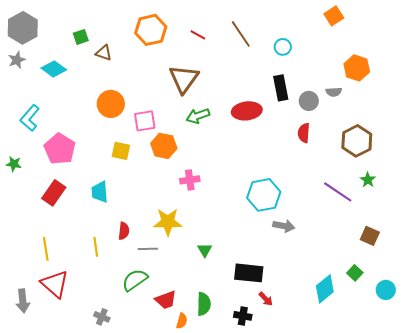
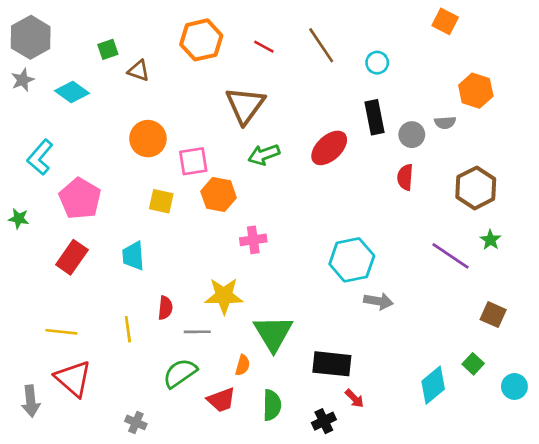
orange square: (334, 16) -> (445, 21), turned -30
red ellipse: (247, 111) -> (329, 148), turned -36
yellow line: (46, 249) -> (61, 332), turned -75
green triangle: (205, 250) -> (273, 333), size x2.0
black cross: (243, 316) -> (324, 421), turned -36
orange semicircle: (182, 321) -> (243, 365), moved

